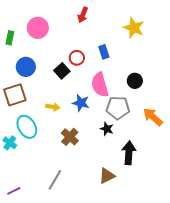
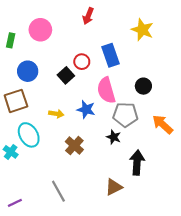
blue rectangle: (104, 52) -> (110, 55), size x1.5
gray line: (55, 180) -> (58, 191), turned -60

